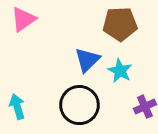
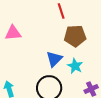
pink triangle: (23, 19) -> (13, 33), turned 30

